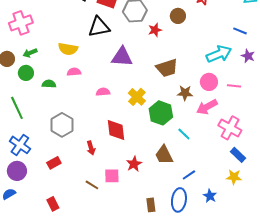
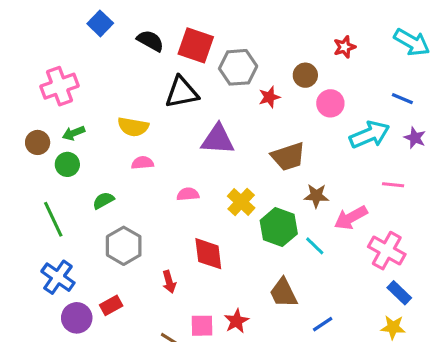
pink circle: (209, 82) -> (330, 103), moved
green semicircle: (49, 84) -> (103, 200), moved, turned -32
cyan line: (184, 134) -> (315, 246), moved
red star: (134, 164) -> (236, 321), moved
purple circle: (17, 171) -> (77, 318), moved

